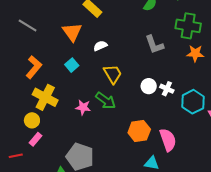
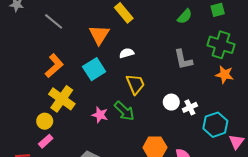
cyan square: (72, 65) -> (94, 69), size x1.5
white cross: (167, 89) -> (190, 107), turned 32

